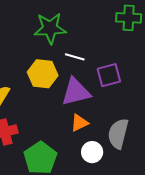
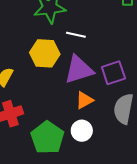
purple square: (109, 75) -> (113, 73), moved
white circle: (92, 152) -> (82, 131), moved

